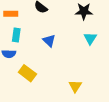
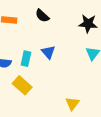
cyan rectangle: (16, 35) -> (26, 59), moved

